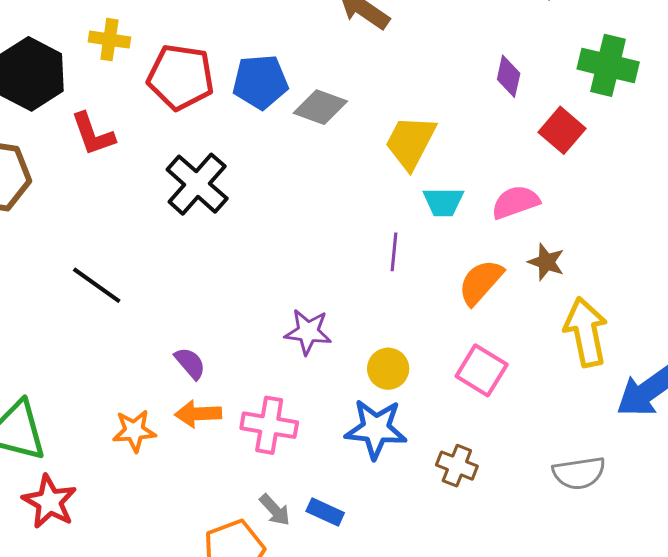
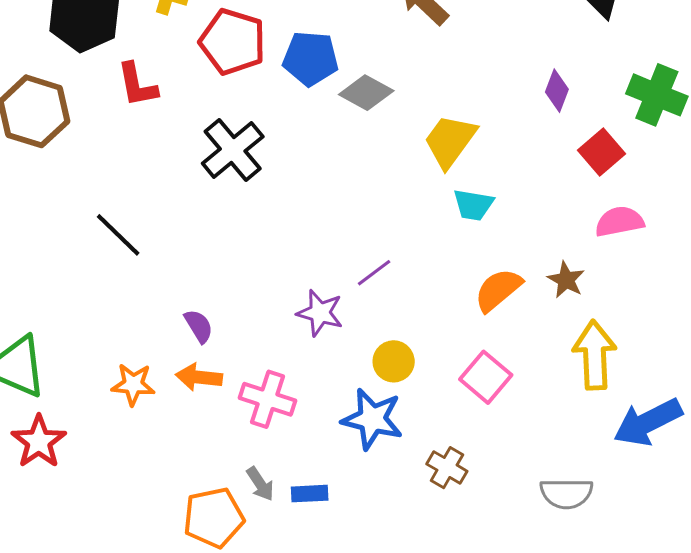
pink semicircle: (515, 202) -> (619, 222), moved
purple line: (394, 252) -> (374, 273), moved, turned 39
blue rectangle: (325, 512) -> (310, 494), turned -36

